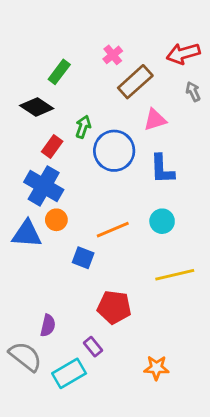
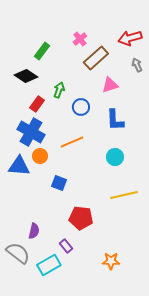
blue circle: (114, 151) -> (81, 107), size x0.6
orange line: (113, 230) -> (72, 142), moved

